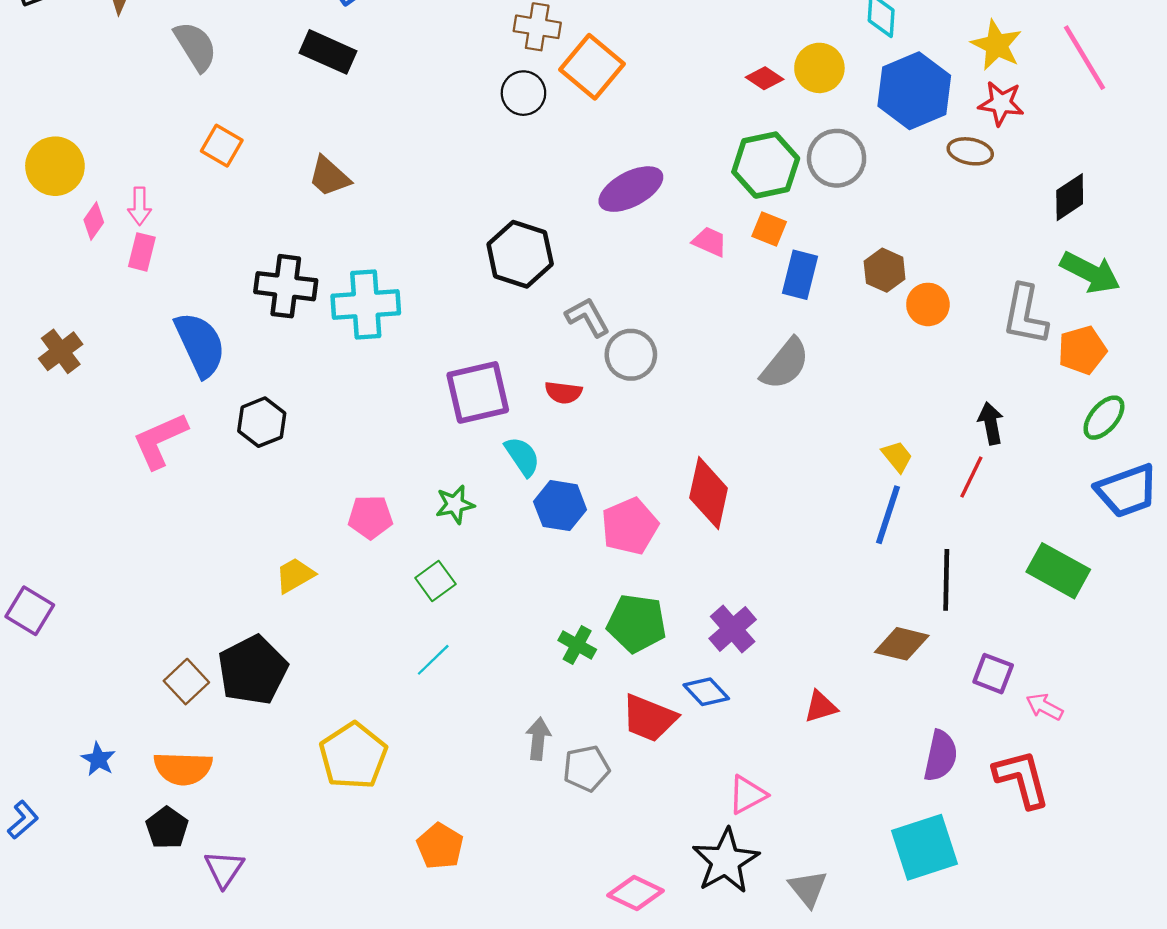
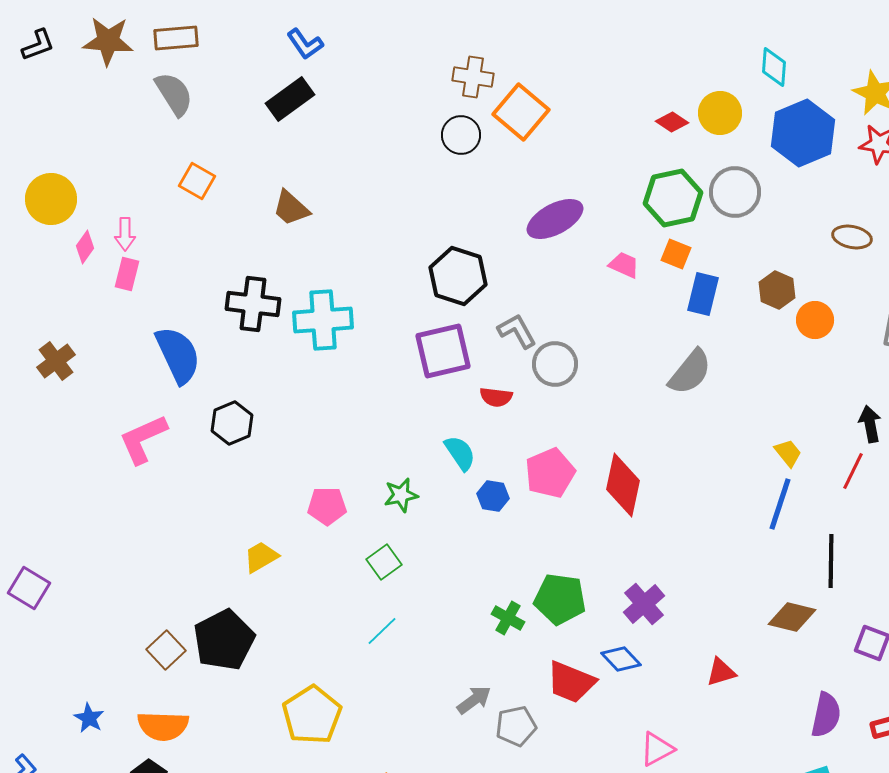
black rectangle: (328, 52) -> (290, 99), turned -60
brown ellipse: (970, 151) -> (852, 237), moved
purple square: (478, 392) -> (443, 351), moved
blue hexagon: (560, 506) -> (493, 496), size x0.7
pink pentagon: (630, 526) -> (550, 473), moved
gray arrow: (538, 739) -> (474, 700), turned 48

